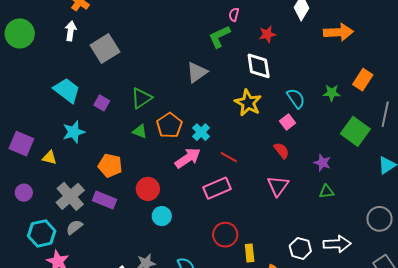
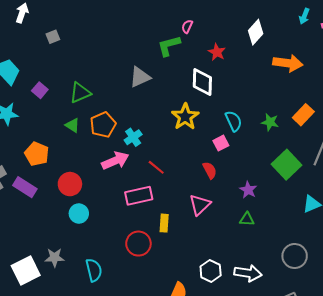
red star: (267, 34) -> (217, 52), turned 30
gray square: (105, 49) -> (53, 37), size x0.5
yellow rectangle: (250, 253) -> (164, 223), moved

